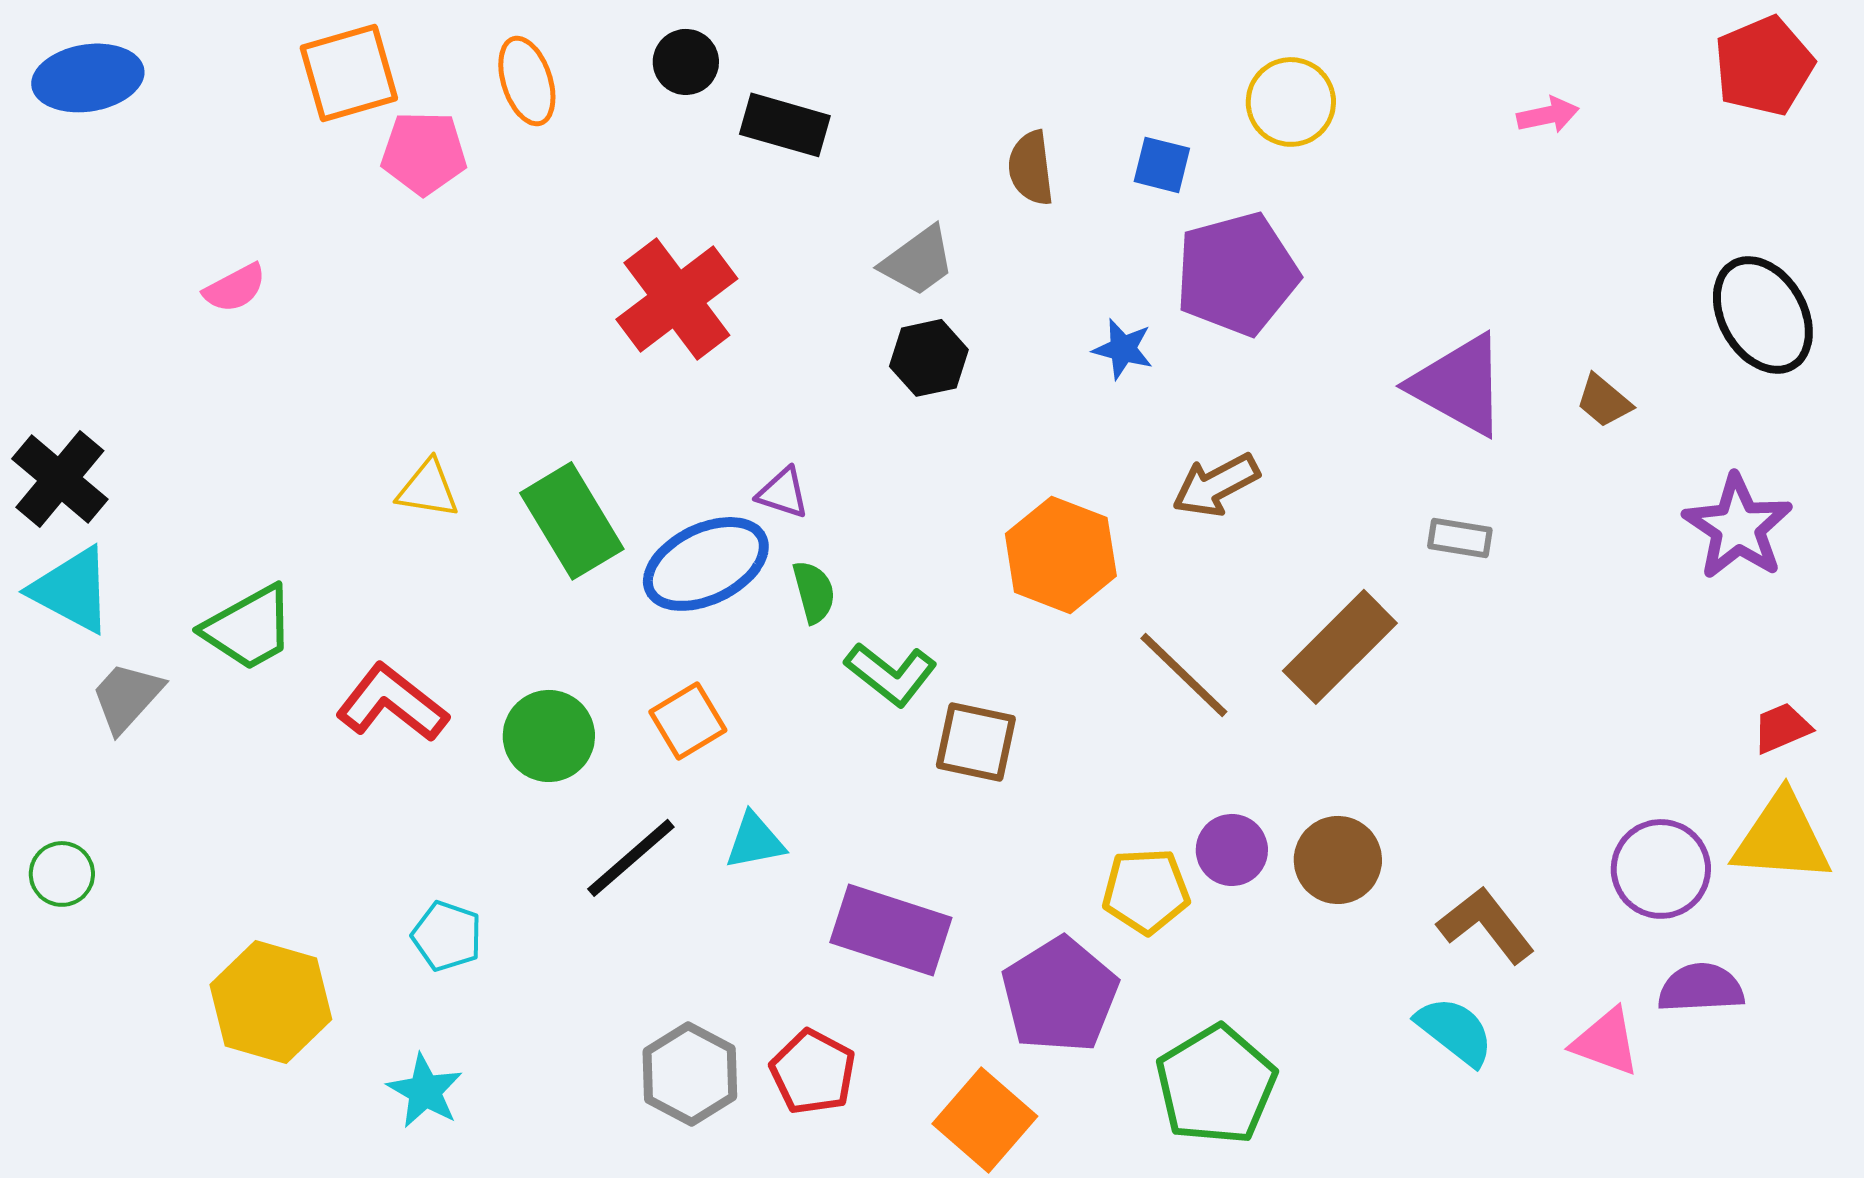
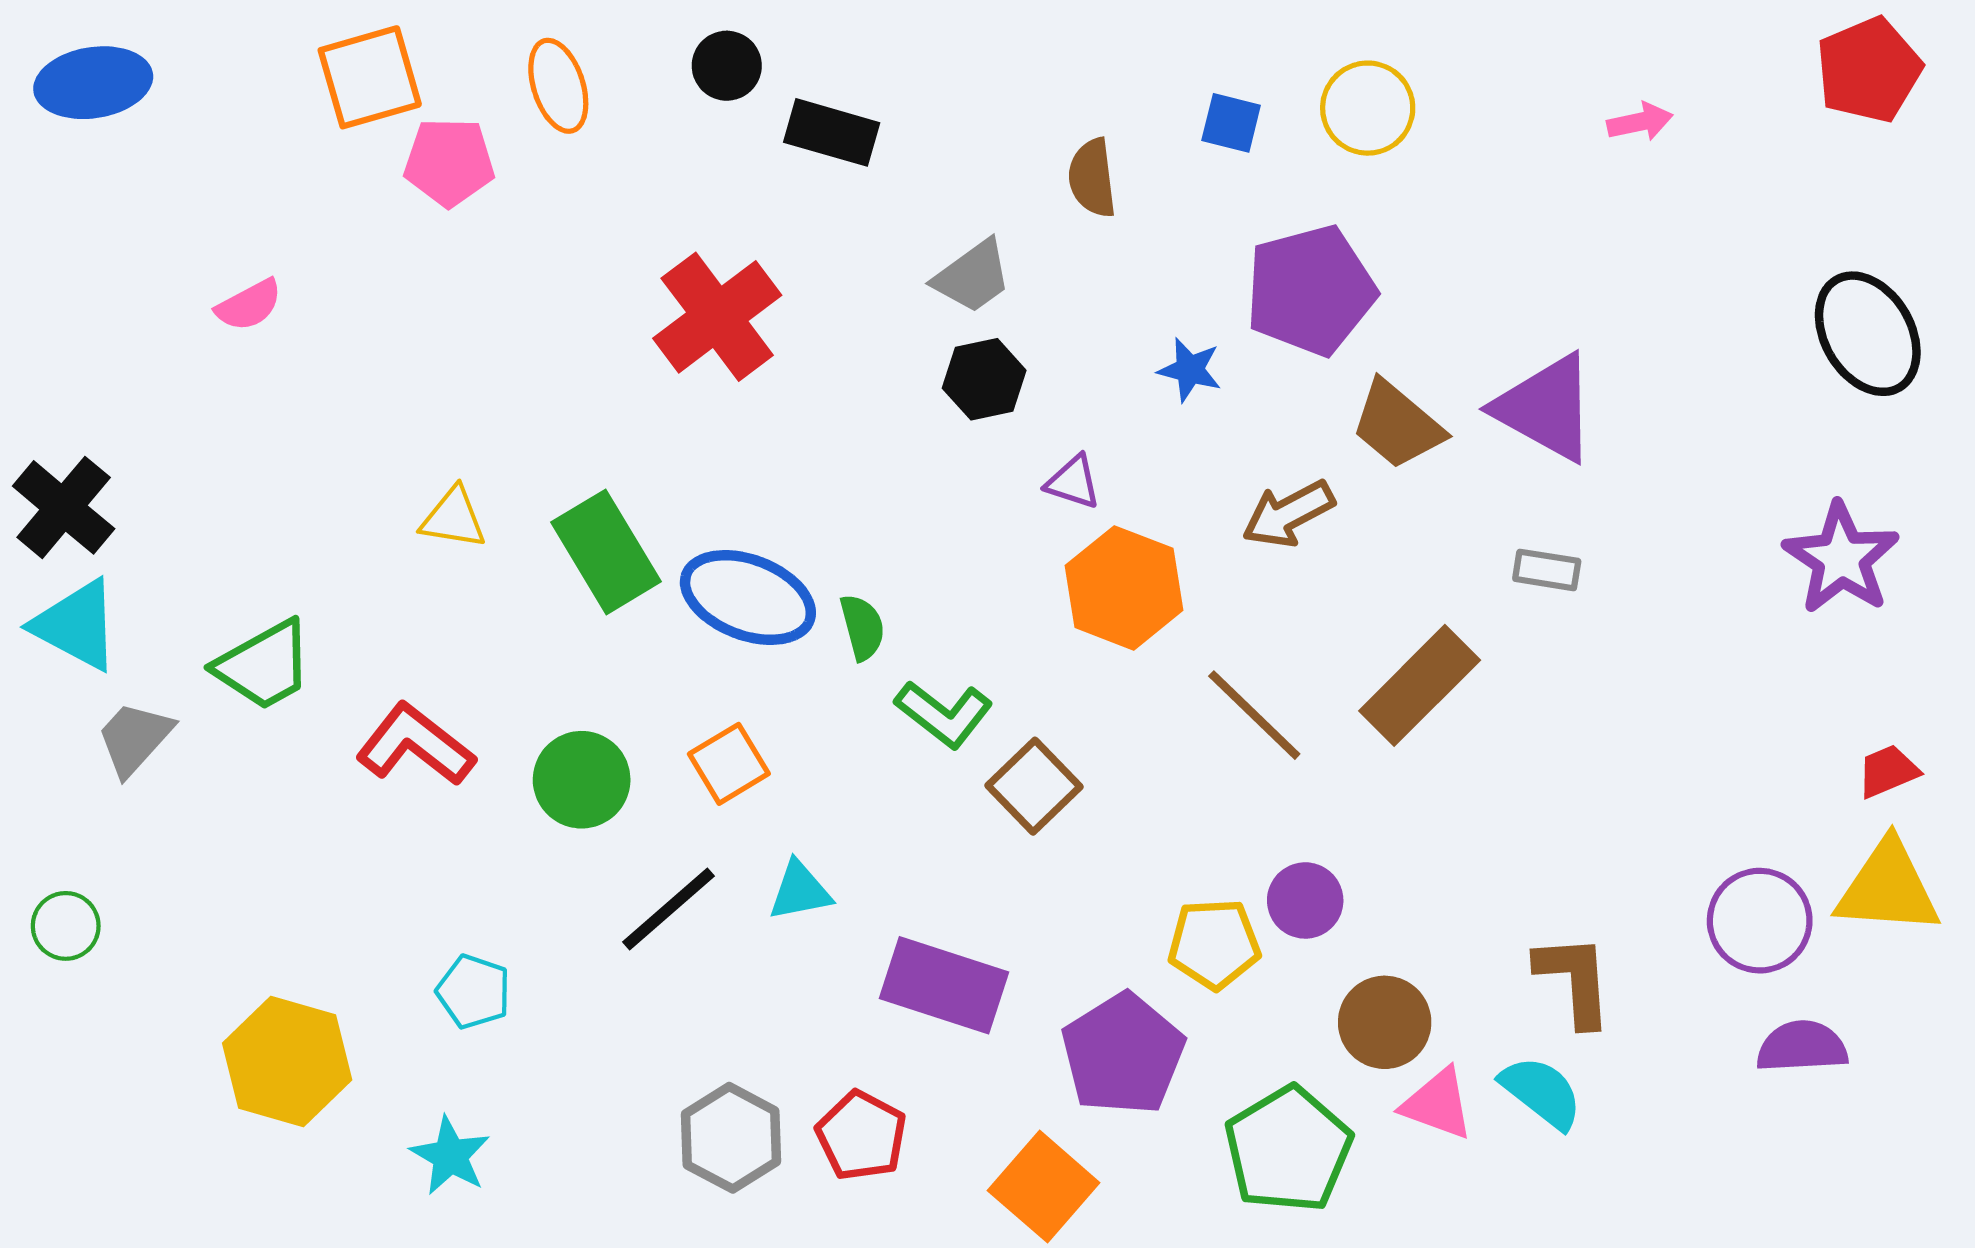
blue square: (1162, 165) -> (1231, 123), moved
brown trapezoid: (1604, 401) -> (1397, 425), moved, size x1.6
purple triangle: (783, 493) -> (1073, 482), moved
blue ellipse: (706, 564) -> (748, 598), turned 47
brown square: (976, 742) -> (1034, 786), turned 34
brown circle: (1338, 860) -> (1385, 1022), moved
brown L-shape: (1486, 925) -> (1574, 980), turned 34
pink triangle: (1606, 1042) -> (1438, 1104), moved

